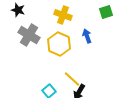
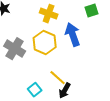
gray cross: (29, 35) -> (15, 49), moved
blue arrow: (87, 36) -> (73, 35), size x1.6

